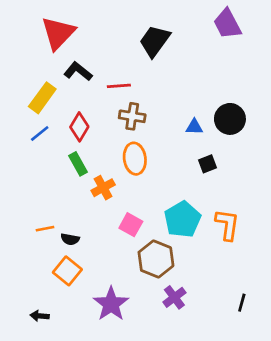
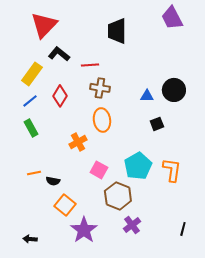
black trapezoid: (155, 41) -> (117, 31), turned -36
green rectangle: (78, 164) -> (31, 128), moved
orange square: (67, 271) -> (65, 205), moved

